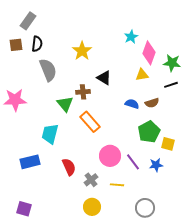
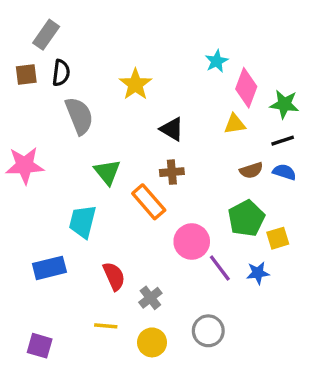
brown cross: (83, 92) -> (172, 172), moved
blue semicircle: (132, 104) -> (284, 172), moved
yellow square: (168, 144) -> (278, 238), turned -32
pink circle: (110, 156) -> (192, 242), moved
yellow line: (117, 185) -> (106, 326), moved
gray circle: (145, 208) -> (208, 331), moved

